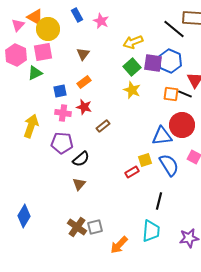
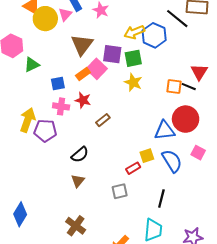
pink triangle: (18, 25) -> (65, 14), moved
pink square: (43, 52) -> (97, 69), moved, turned -36
brown triangle: (83, 54) -> (82, 45), size x1.6
blue hexagon: (170, 61) -> (154, 35), moved
purple square: (153, 63) -> (112, 54), moved
green square: (132, 67) -> (133, 58), turned 30
purple pentagon: (62, 143) -> (45, 131), moved
gray square: (95, 227) -> (120, 191), moved

